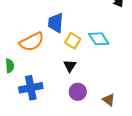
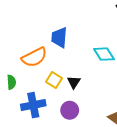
yellow square: (73, 41) -> (54, 80), moved
purple circle: (78, 92) -> (70, 110), moved

